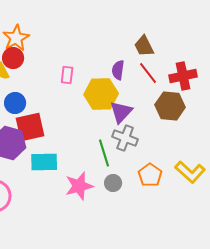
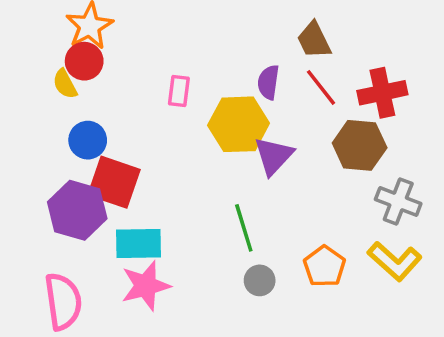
red square: (30, 127) -> (114, 182), turned 32
gray cross: (125, 138) -> (398, 201), moved
pink star: (79, 186) -> (146, 286), moved

